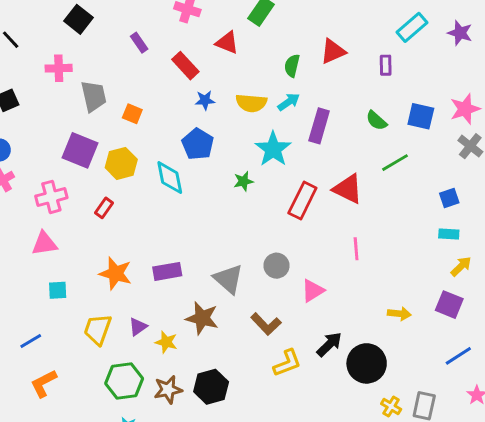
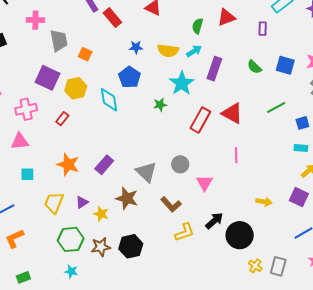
red rectangle: (185, 66) -> (112, 18), moved
green line: (395, 163) -> (276, 107), moved
purple rectangle: (167, 271) -> (104, 165), turned -42
pink triangle: (313, 291) -> (205, 183), turned -30

